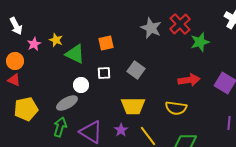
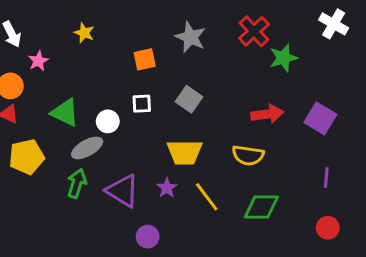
gray star: (151, 28) -> (190, 37), moved
yellow star: (56, 40) -> (84, 33), moved
green triangle: (75, 54) -> (65, 113), moved

